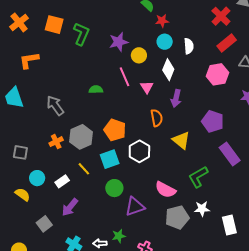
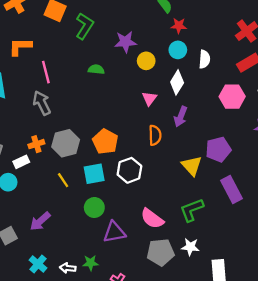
pink line: (124, 77) -> (46, 72), moved
green semicircle: (96, 89) -> (96, 69), moved
purple pentagon: (213, 121) -> (218, 149), turned 30
yellow triangle: (181, 140) -> (192, 166), moved
white rectangle: (62, 181) -> (21, 162), moved

